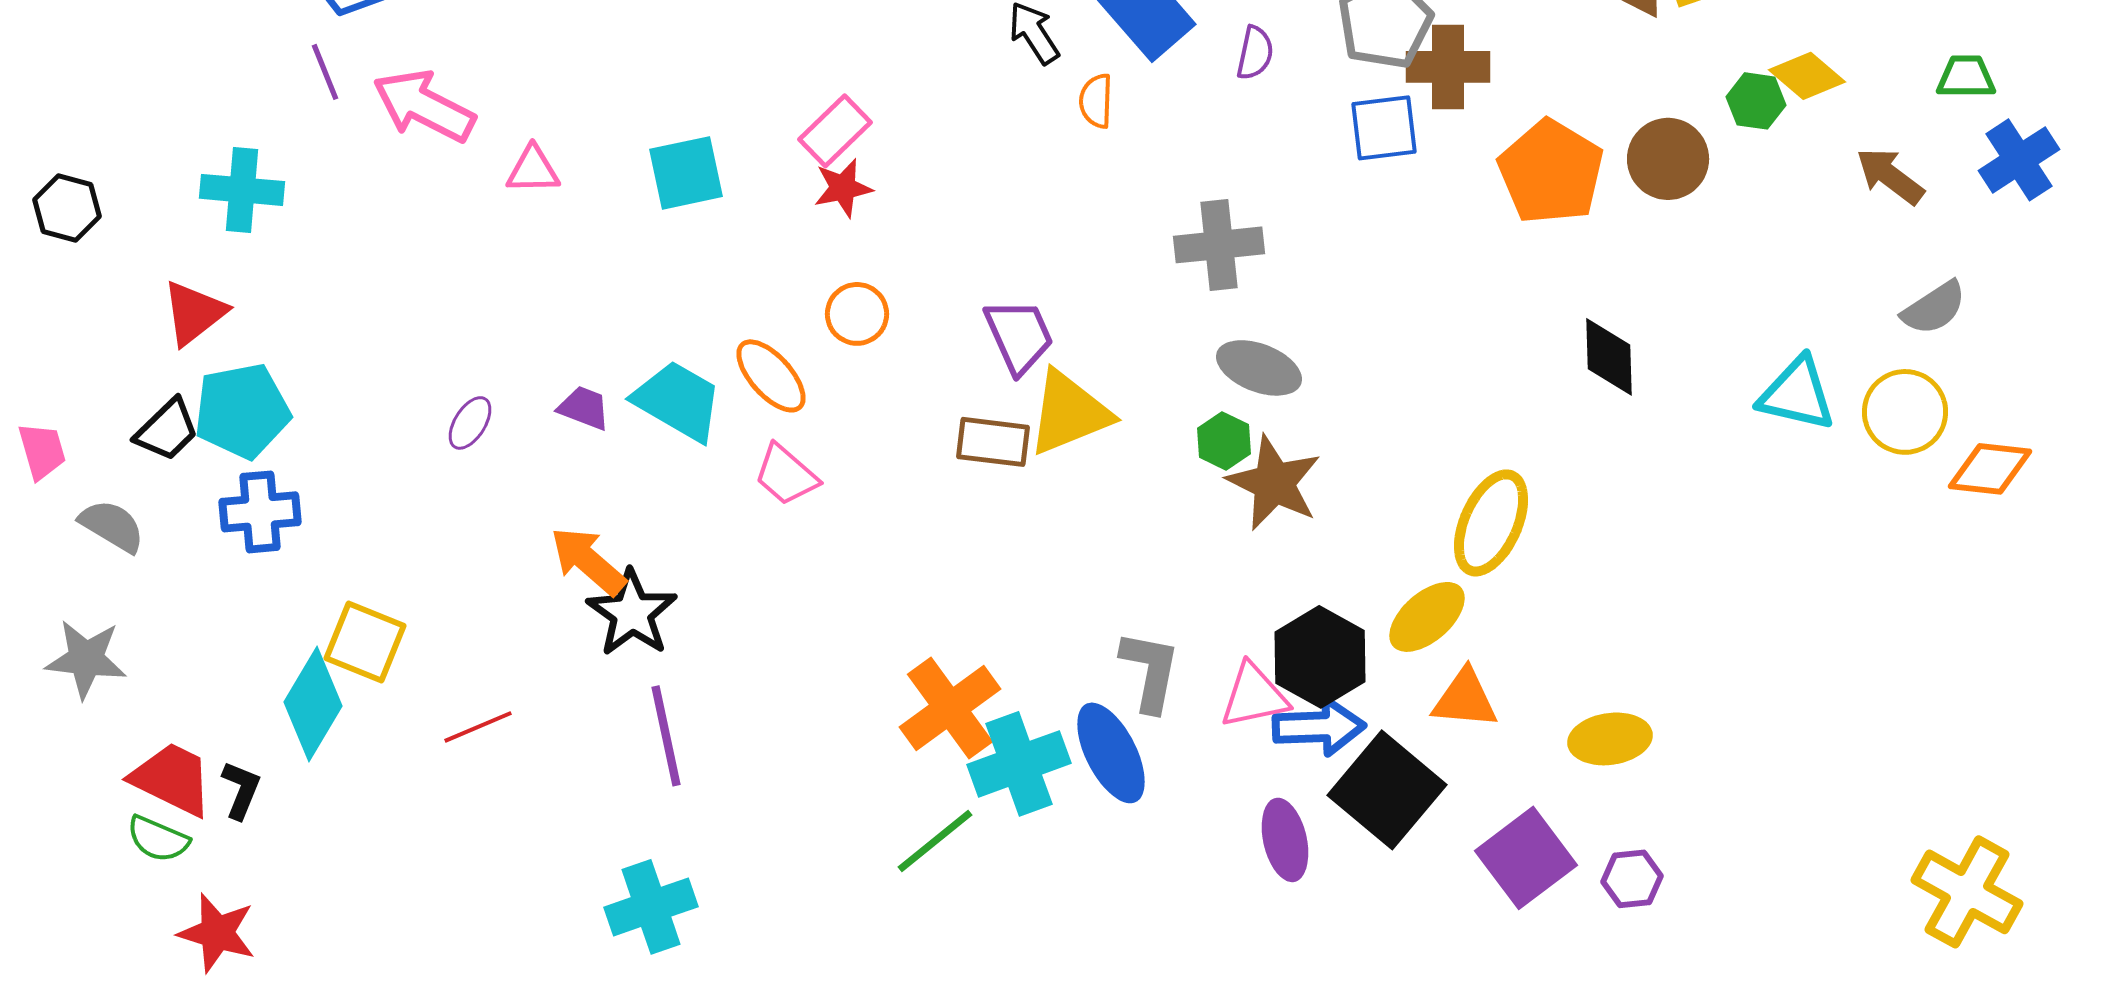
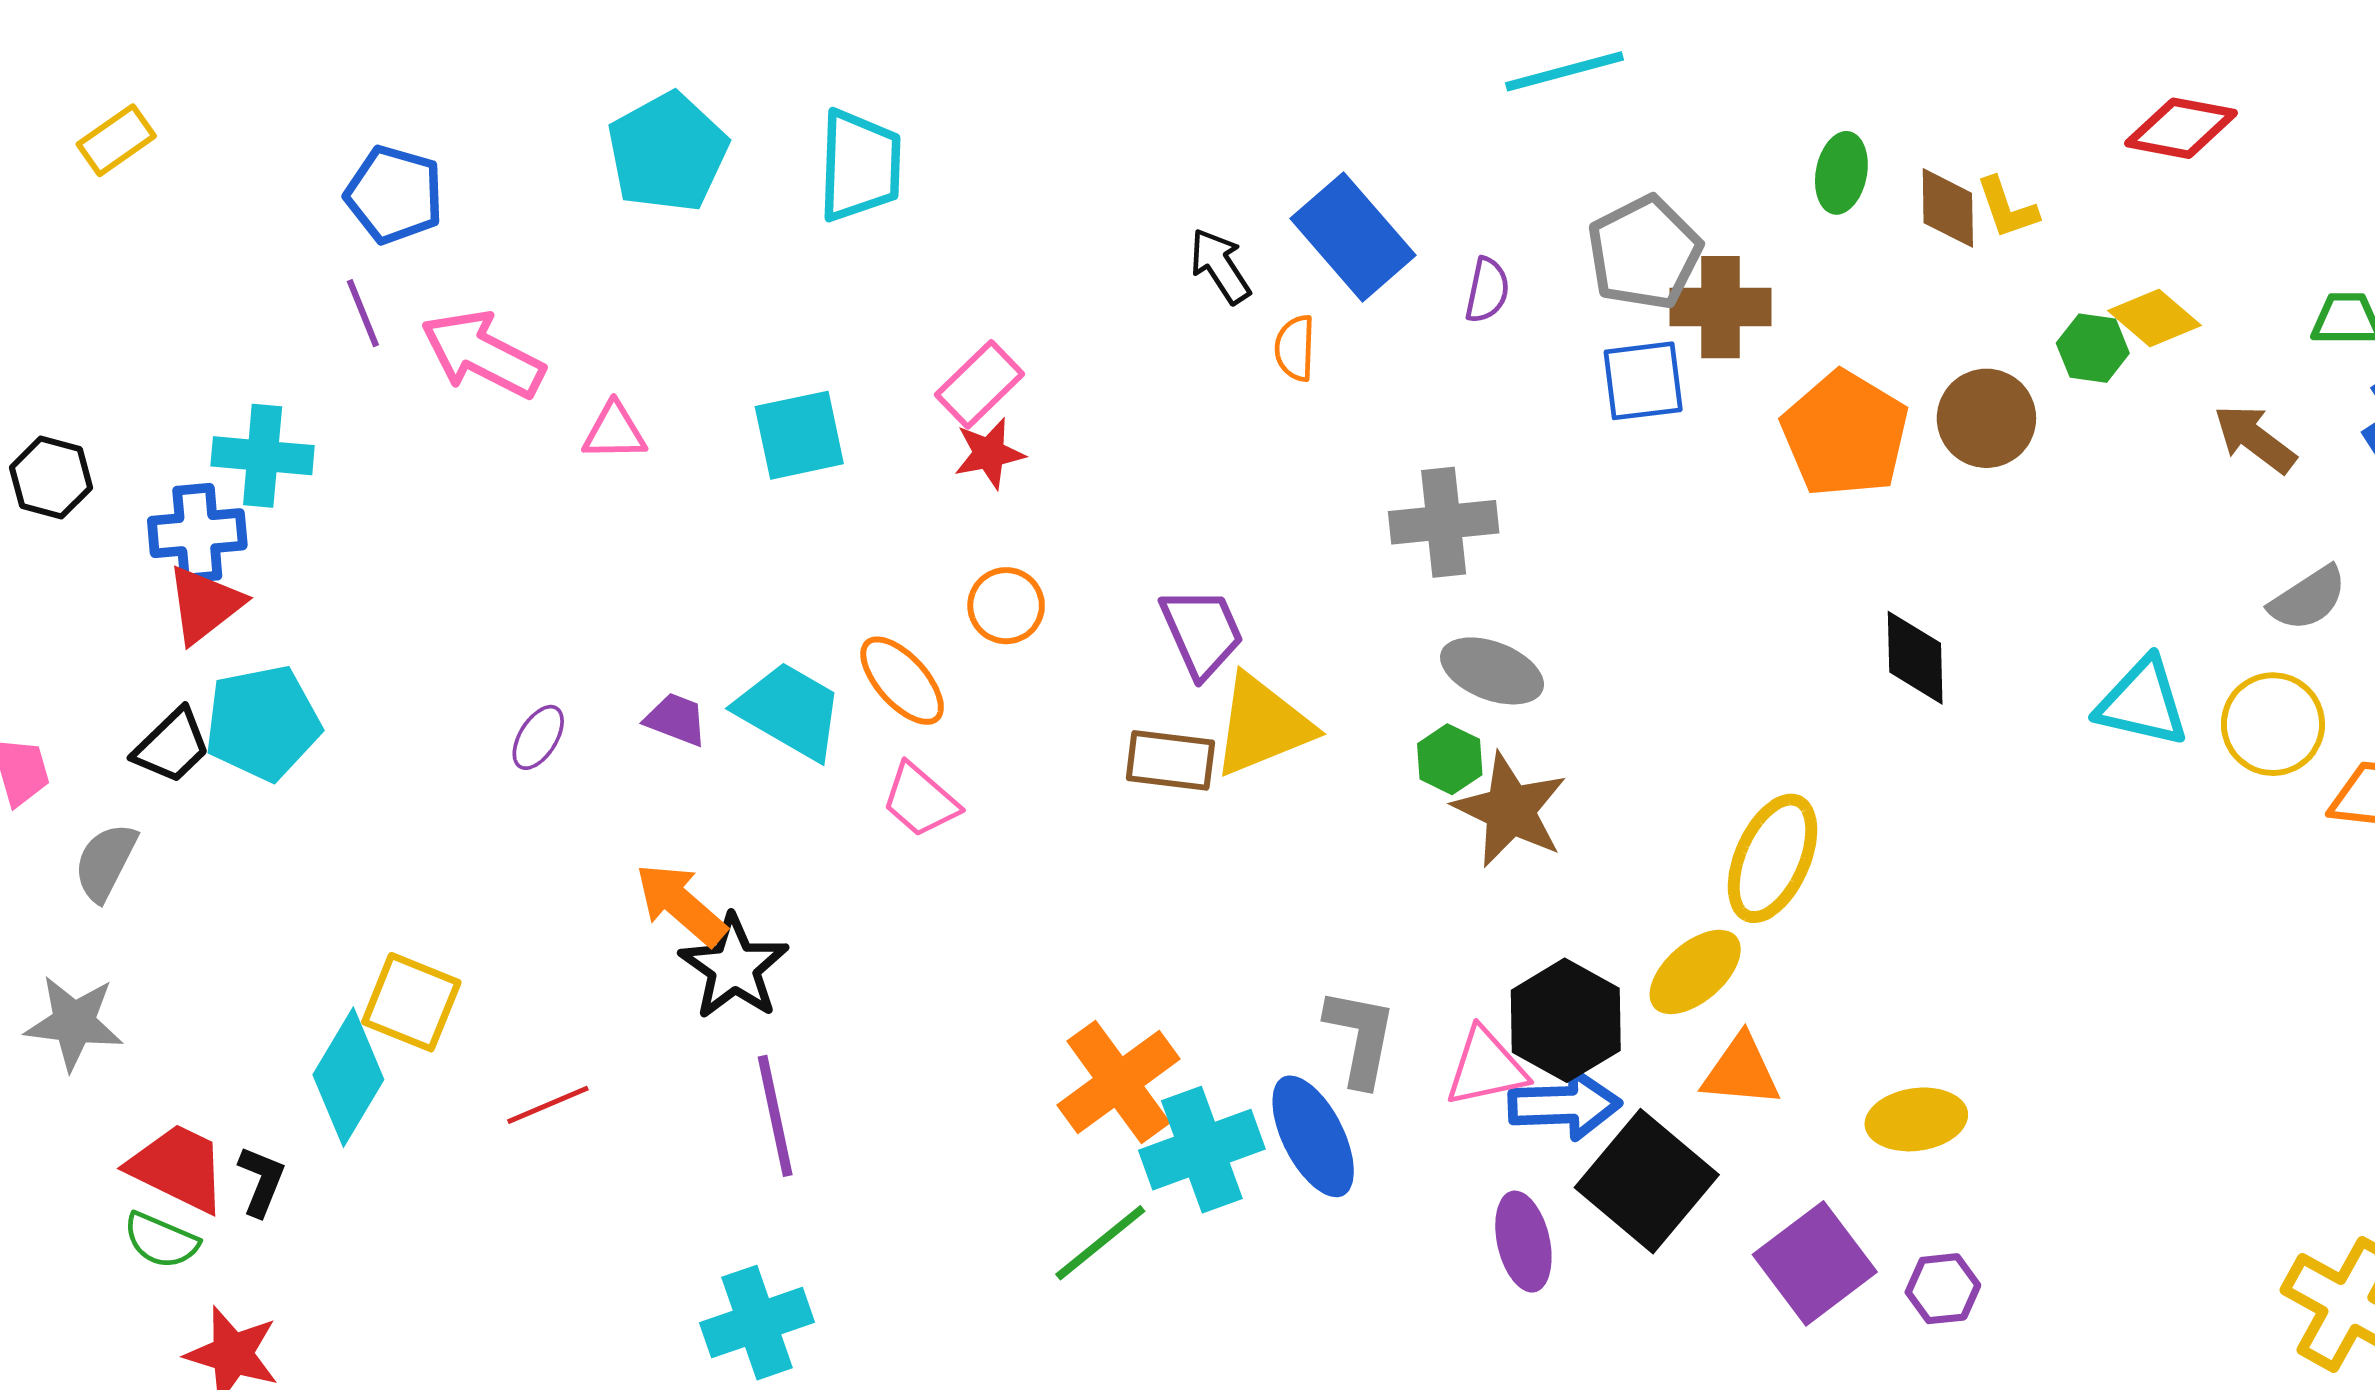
blue cross: (260, 512) -> (197, 533), moved
gray semicircle: (112, 526) -> (105, 862), turned -94

